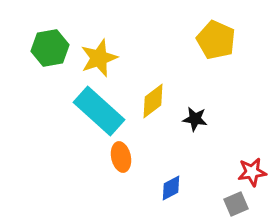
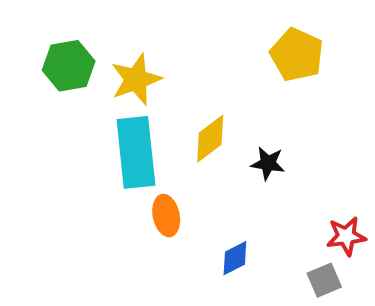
cyan rectangle: (99, 111) -> (136, 152), turned 42

